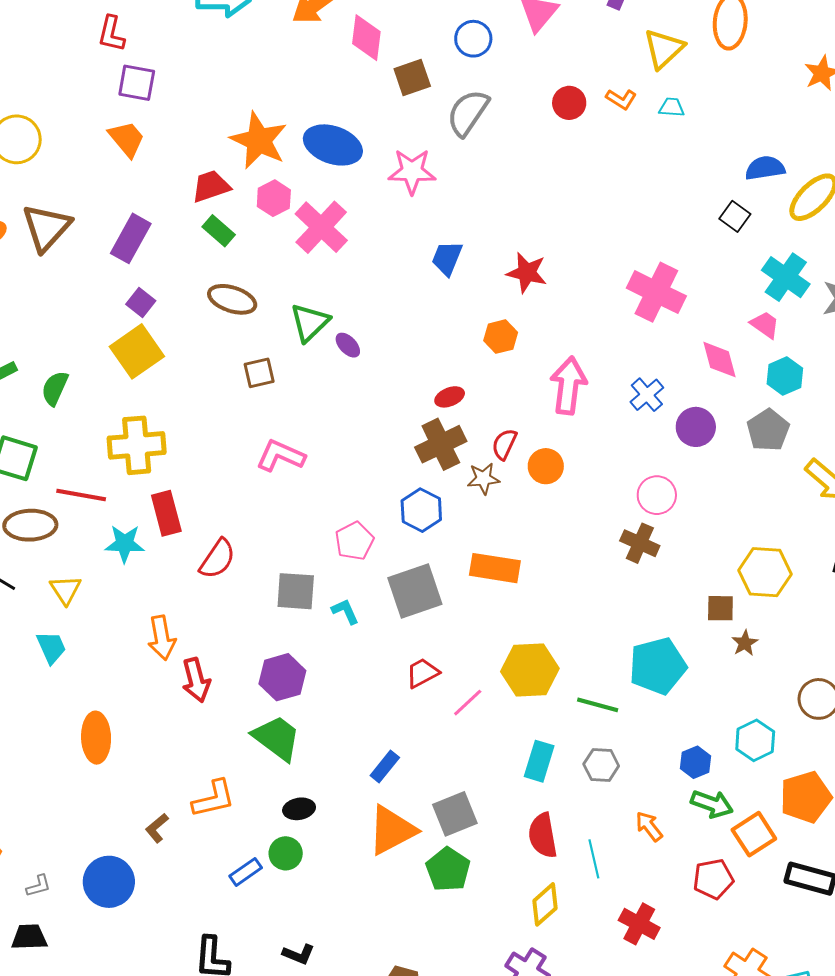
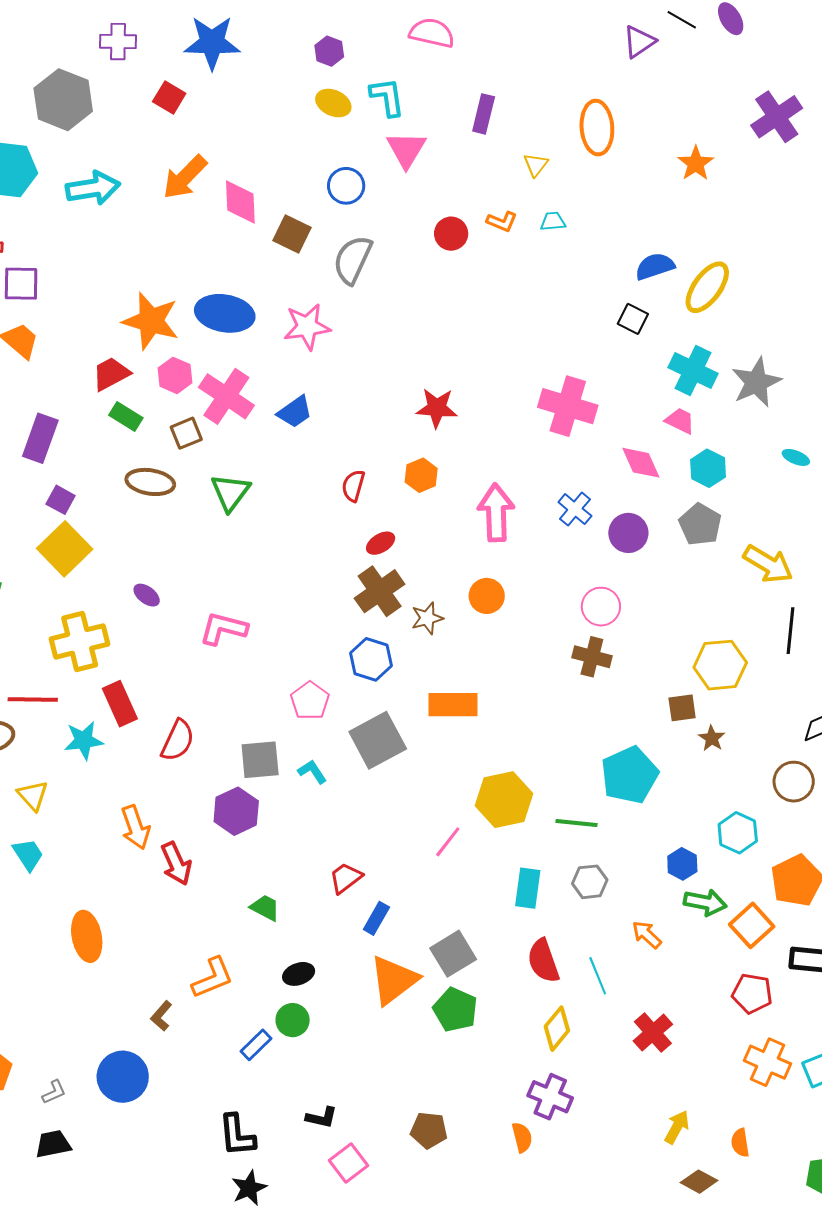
yellow triangle: (664, 49) -> (536, 165), size x0.6
brown square: (412, 77) -> (292, 234), turned -36
blue trapezoid: (447, 258) -> (295, 412), moved, turned -138
purple ellipse: (348, 345) -> (147, 595), moved
brown square: (259, 373) -> (186, 433), moved
red semicircle: (504, 444) -> (353, 486), moved
red trapezoid: (422, 673) -> (346, 878), moved
purple hexagon: (282, 677) -> (236, 811), moved
green trapezoid: (277, 738) -> (265, 908), size x0.6
red pentagon: (713, 879) -> (752, 993), moved, turned 30
red cross: (639, 924) -> (653, 1033), turned 30

